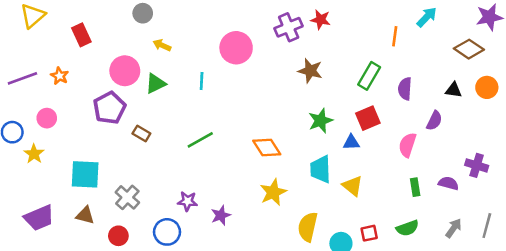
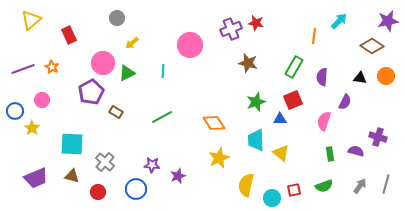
yellow arrow: (162, 45) -> (132, 43), turned -64

